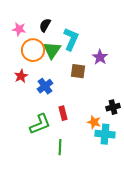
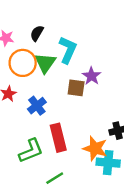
purple star: (100, 57) -> (91, 76), moved
red rectangle: (63, 113) -> (58, 138), size x1.6
orange star: (94, 122) -> (95, 148), size x1.5
green line: (60, 147) -> (55, 178), turned 56

